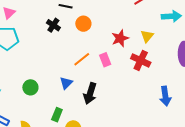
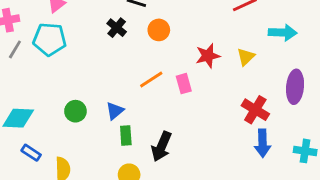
red cross: (141, 60) -> (255, 110), moved
blue triangle: (66, 83) -> (115, 111), moved
black arrow: (90, 93) -> (161, 146), moved
green rectangle: (57, 115) -> (126, 136), moved, turned -32

